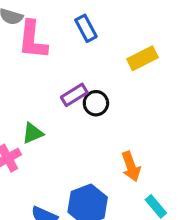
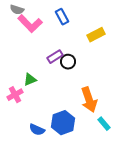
pink L-shape: (33, 40) -> (30, 24), turned -50
orange arrow: (131, 166) -> (89, 100), size x1.4

